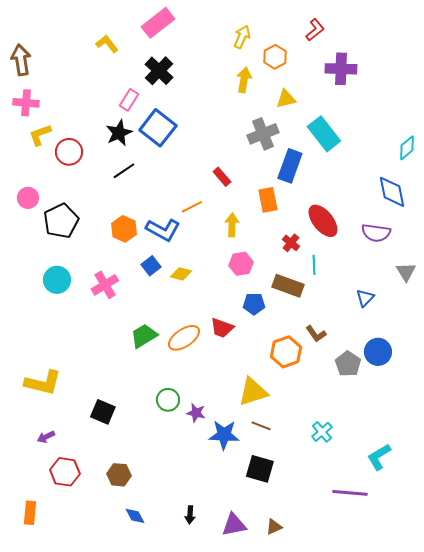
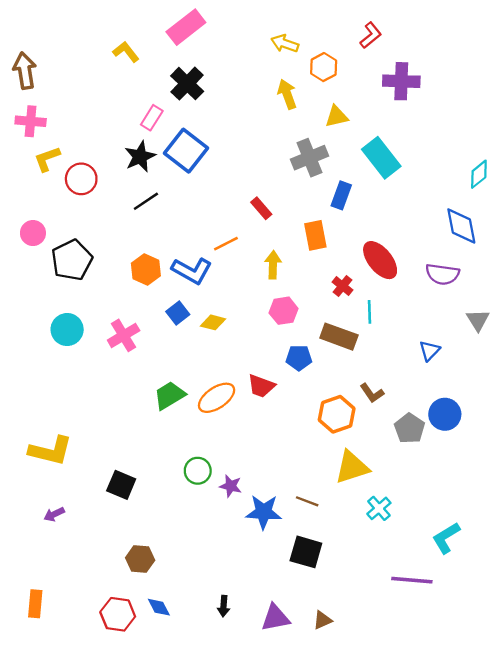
yellow arrow: (242, 37) -> (285, 44), turned -95
yellow arrow: (244, 80) -> (287, 94), turned -30
blue rectangle: (290, 166) -> (341, 195), size x0.7
yellow triangle: (253, 392) -> (352, 467), moved
red hexagon: (65, 472) -> (118, 614), moved

